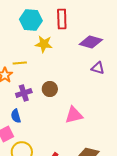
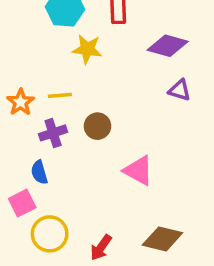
yellow line: (20, 63) -> (60, 95), moved
pink triangle: (74, 115) -> (139, 171), turned 42

